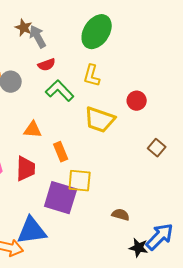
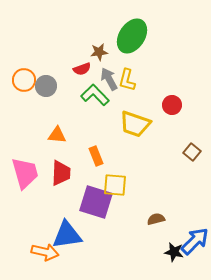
brown star: (24, 28) -> (99, 52), moved, turned -30
gray arrow: (38, 37) -> (109, 79), moved
orange triangle: (33, 130) -> (57, 135), moved
brown semicircle: (121, 215) -> (156, 219), turned -30

